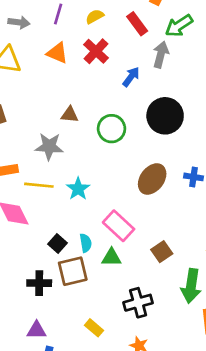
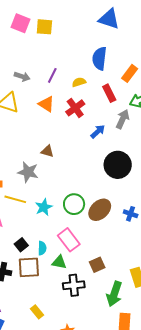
green circle: (112, 129) -> (74, 204), moved
black cross: (138, 303) -> (74, 285), moved

